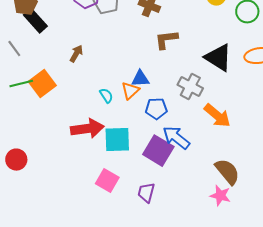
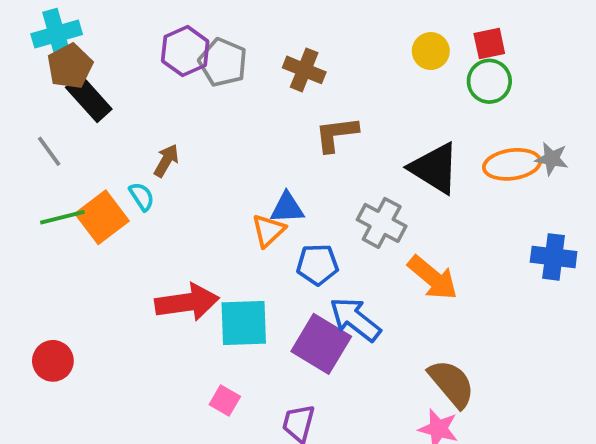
cyan semicircle: (106, 96) -> (142, 196), moved
pink square: (107, 181) -> (225, 401), size x0.7

